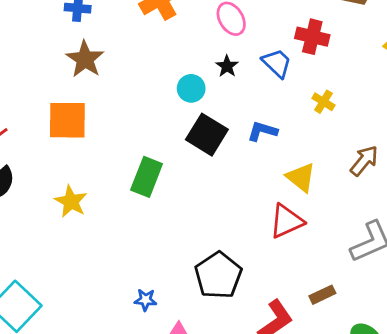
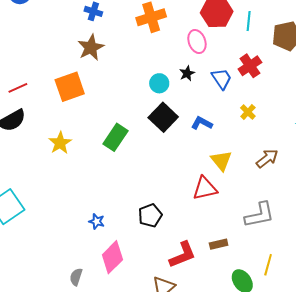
red cross: (312, 37) -> (250, 66), turned 30
orange square: (67, 120) -> (70, 87), turned -32
black pentagon: (218, 275) -> (150, 215), size x0.7

